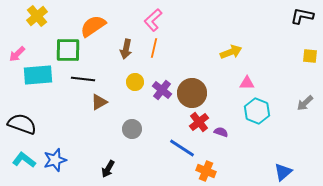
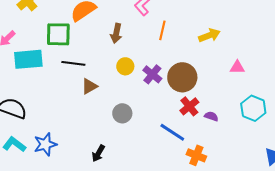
orange line: (154, 48) -> (162, 30), moved
yellow arrow: (231, 52) -> (209, 35), moved
cyan hexagon: (257, 111) -> (253, 108), moved

